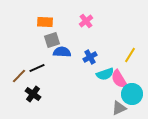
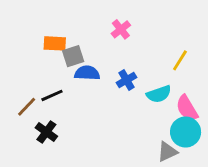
orange rectangle: (45, 22) -> (55, 43), moved
yellow line: (130, 55) -> (180, 60), moved
cyan semicircle: (105, 74) -> (159, 94), moved
pink semicircle: (119, 79) -> (187, 108), moved

